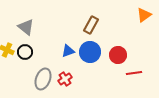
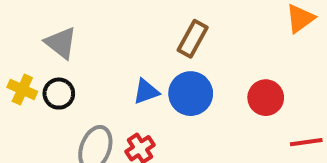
red circle: (118, 55) -> (266, 98), moved
red line: (134, 73) -> (306, 142), moved

